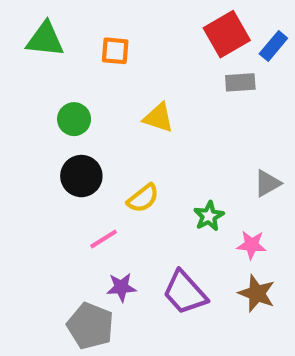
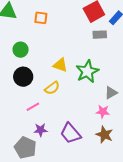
yellow triangle: (159, 118) -> (60, 65), moved
gray triangle: (267, 183) -> (111, 93), moved
green star: (209, 216) -> (87, 71), moved, size x1.6

